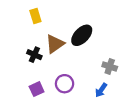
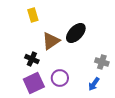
black cross: (34, 55) -> (32, 59), moved
purple square: (37, 89) -> (34, 83), size x1.5

